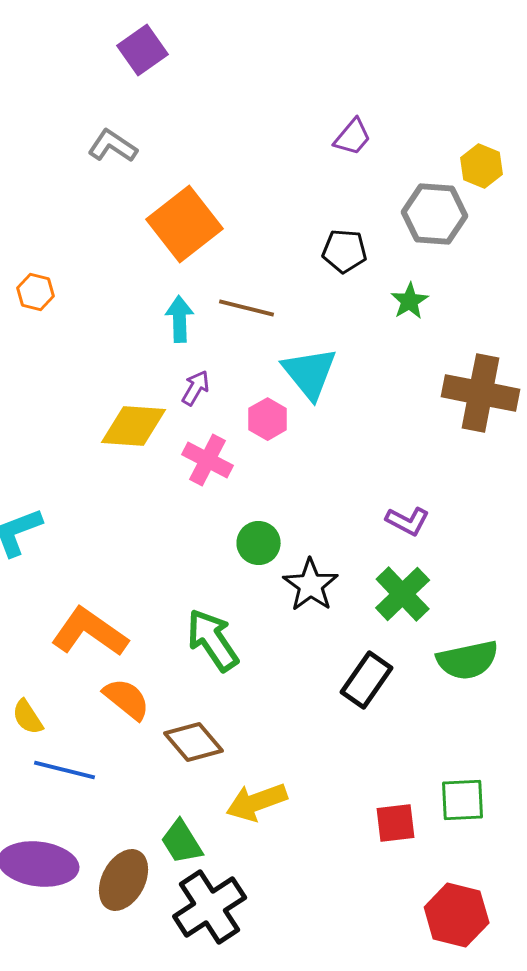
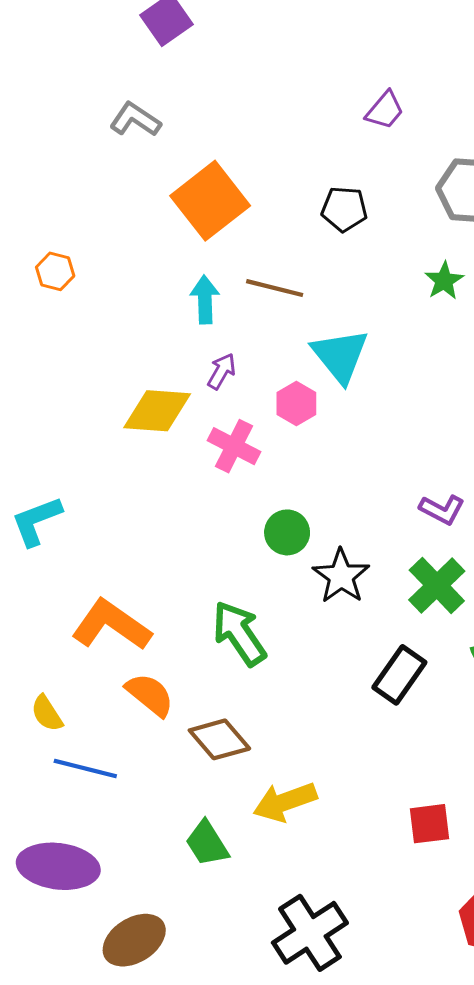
black pentagon: (345, 251) -> (344, 209), moved
brown ellipse: (124, 880) -> (134, 940), moved, turned 30
black cross: (210, 907) -> (310, 933), moved

